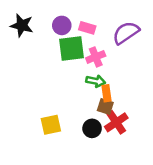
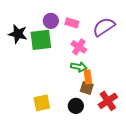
black star: (22, 25) -> (18, 34), moved
green square: (71, 48) -> (41, 40), moved
pink cross: (96, 57) -> (79, 47), turned -35
red cross: (116, 122) -> (108, 101), moved

